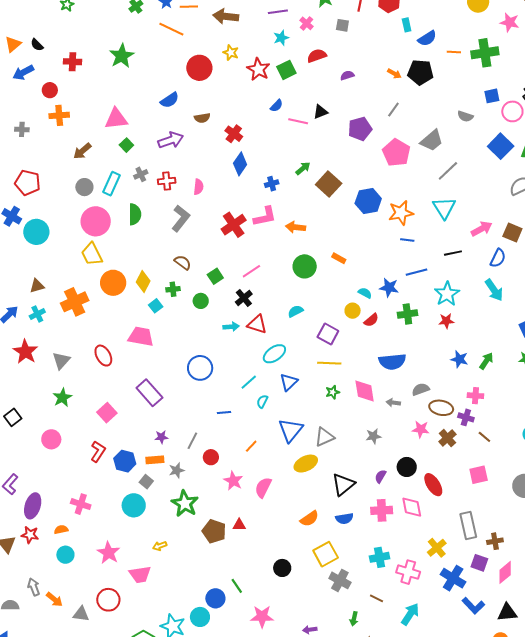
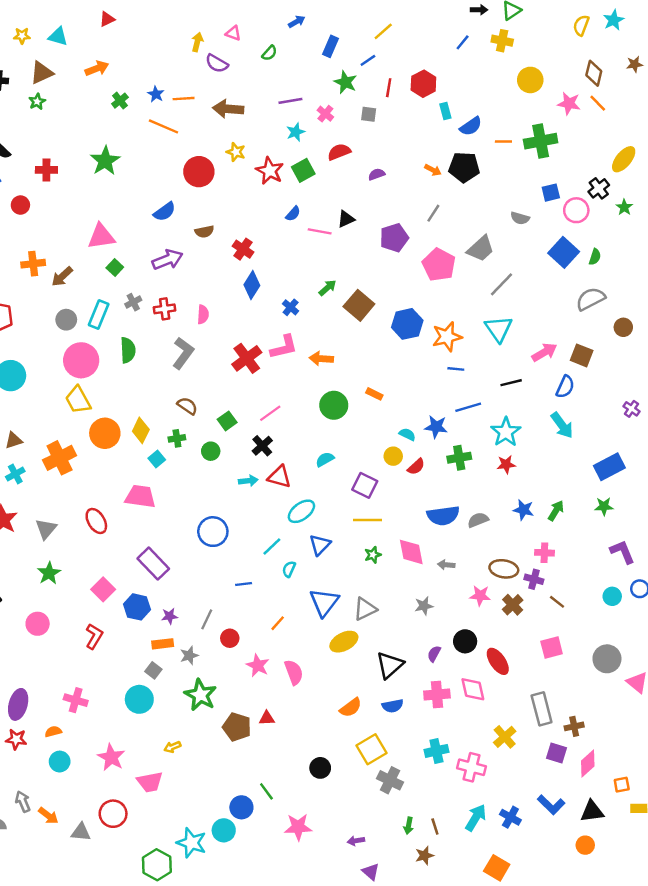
orange cross: (59, 115) -> (33, 264), moved
blue cross: (272, 184) -> (291, 307), turned -32
gray semicircle: (421, 389) -> (478, 520), moved
blue hexagon: (125, 461) -> (137, 607), moved
pink semicircle: (263, 487) -> (294, 672), turned 135
blue cross: (453, 578) -> (510, 817), moved, size x0.7
brown line: (376, 598) -> (435, 827), moved, turned 48

